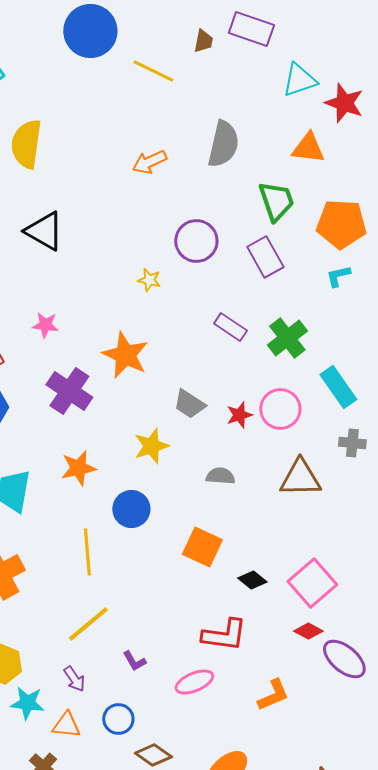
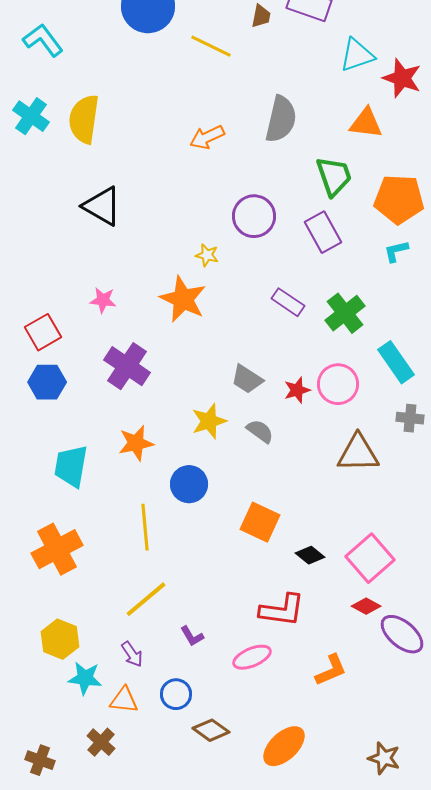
orange star: (125, 355) -> (183, 299), moved
gray semicircle: (220, 476) -> (260, 431), moved, turned 32

